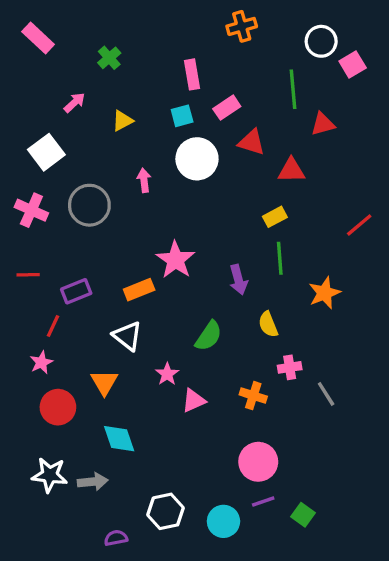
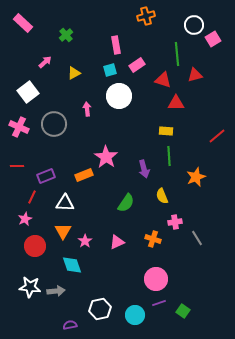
red triangle: (252, 142) -> (163, 80), moved
yellow rectangle: (275, 217) -> (166, 131), turned 32
white triangle: (127, 336) -> (65, 203), moved, turned -36
pink star: (167, 374) -> (85, 241), moved

